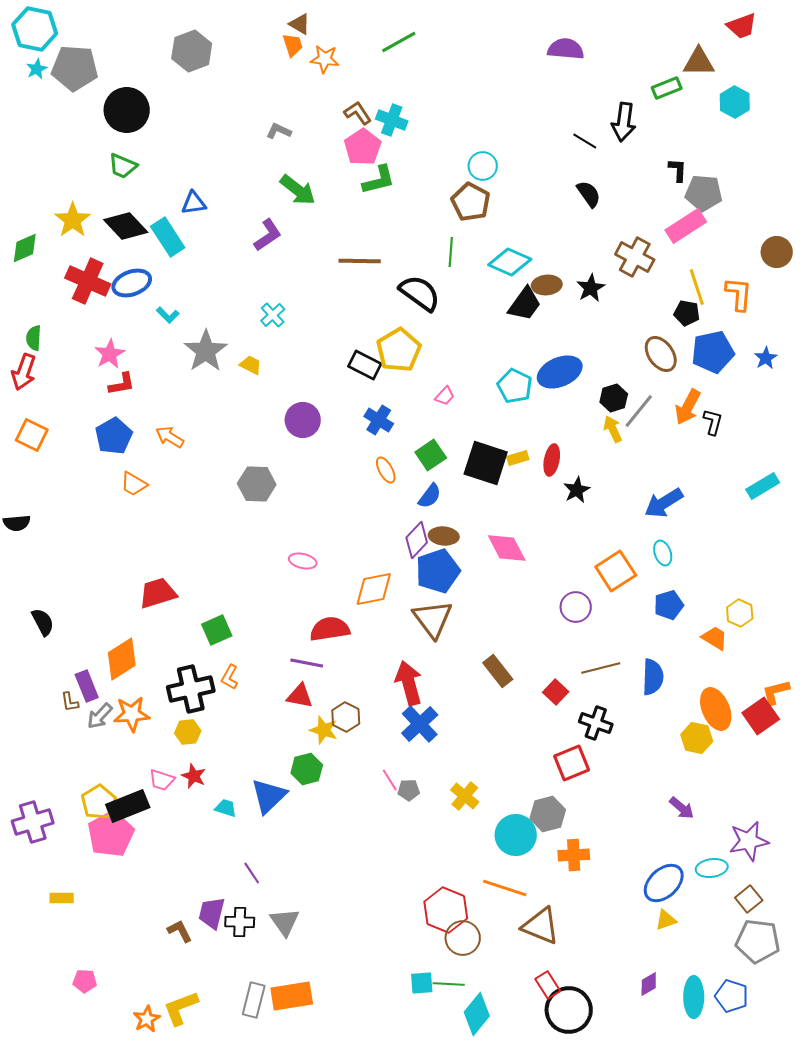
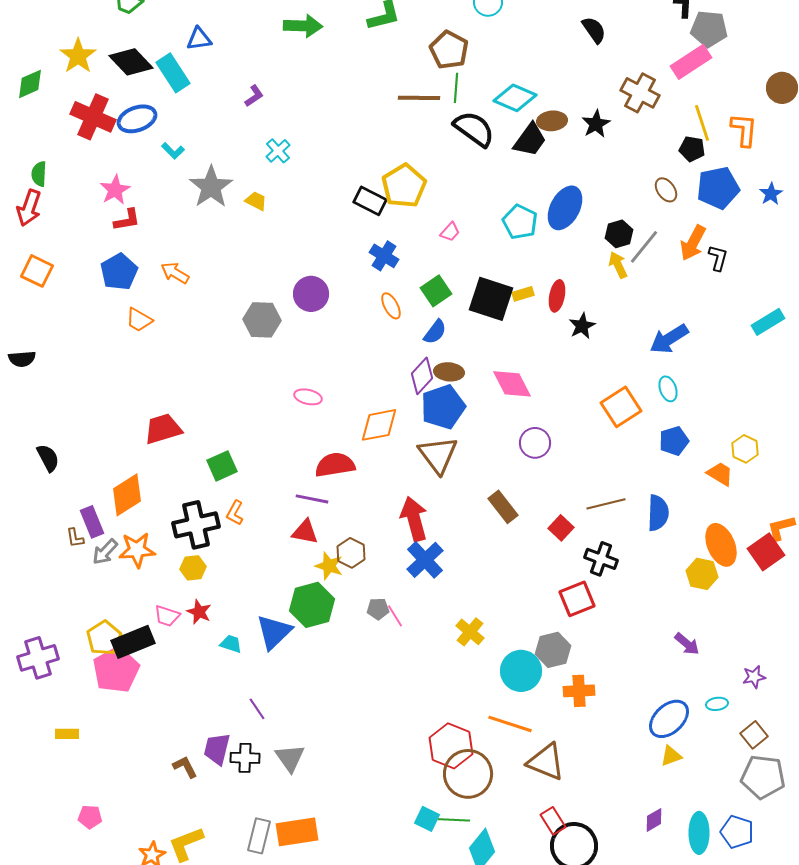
green arrow: (298, 190) -> (303, 26), turned -36
brown pentagon: (471, 202) -> (449, 50), moved
purple L-shape: (268, 235) -> (254, 96), moved, size x0.7
brown line: (360, 261) -> (419, 98), moved
black semicircle: (420, 293) -> (474, 129), moved
brown ellipse: (661, 354) -> (666, 190), size x0.7
blue ellipse: (560, 372) -> (565, 208), turned -39
purple circle: (303, 420) -> (311, 294), moved
purple circle: (576, 607) -> (535, 443), moved
green hexagon: (307, 769) -> (312, 605), size x1.4
gray pentagon: (409, 790) -> (378, 609), moved
purple star: (749, 841) -> (754, 677), size x0.6
cyan ellipse: (712, 868) -> (717, 704), size x0.7
brown circle: (463, 938) -> (468, 774), size x1.4
cyan square: (422, 983) -> (427, 819), turned 30

